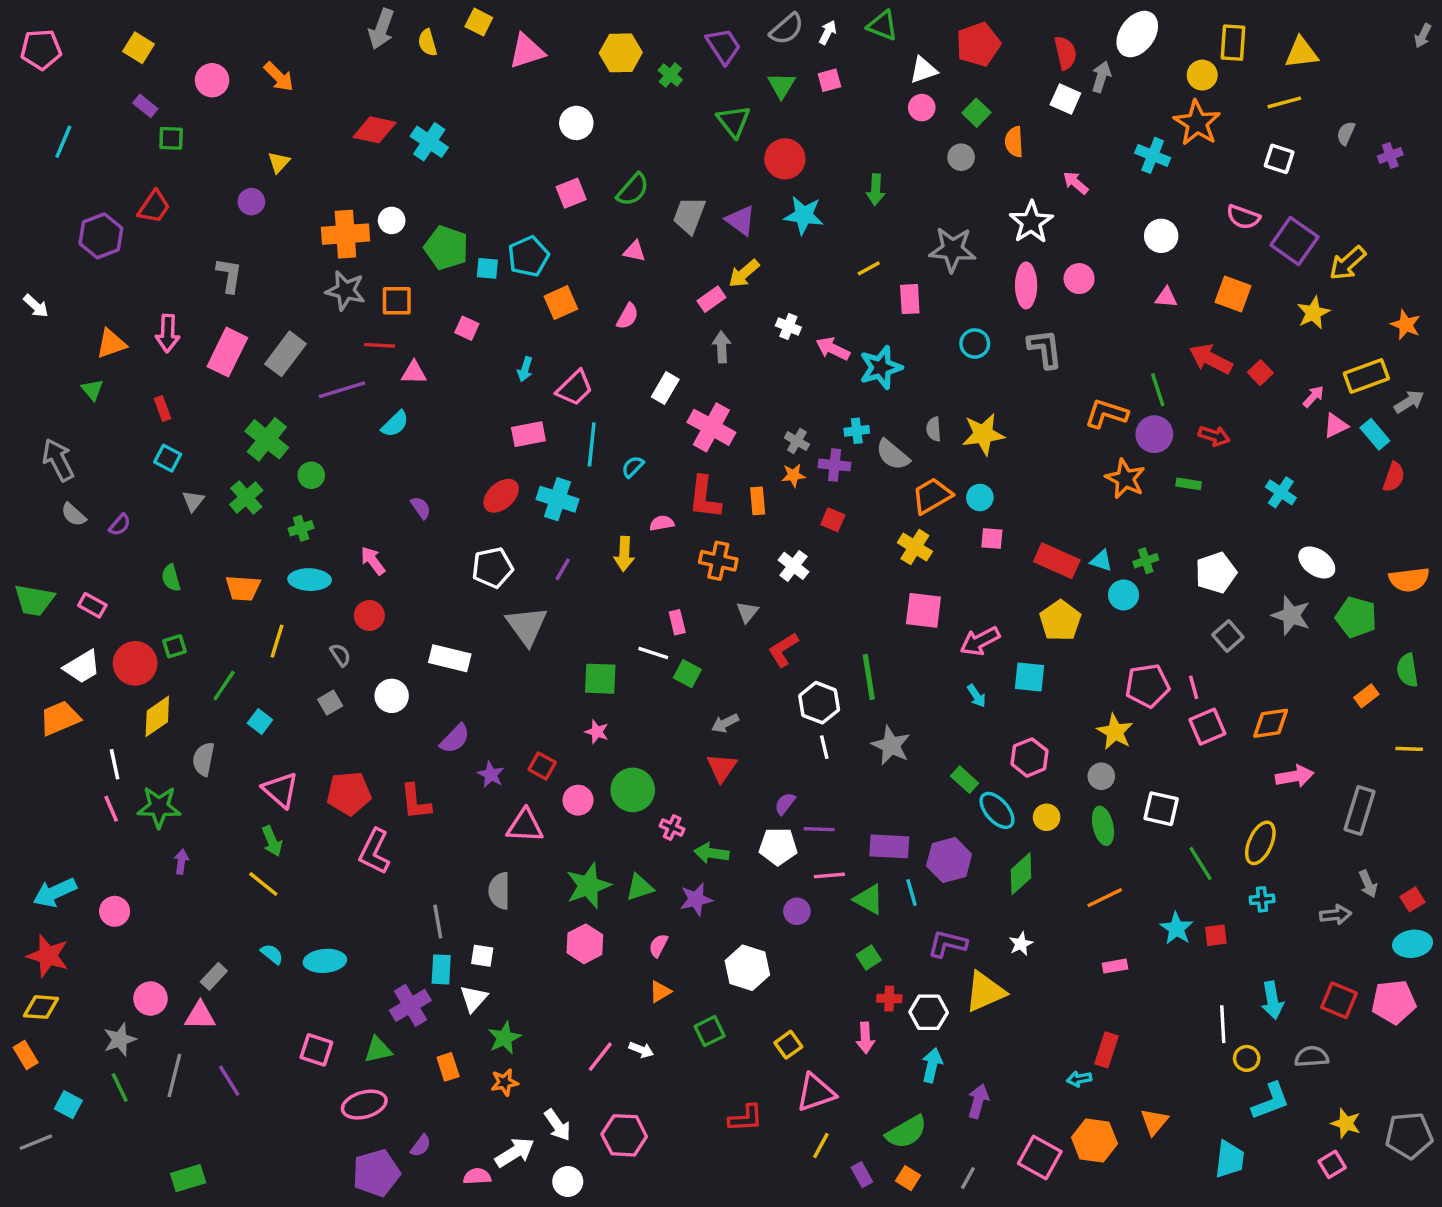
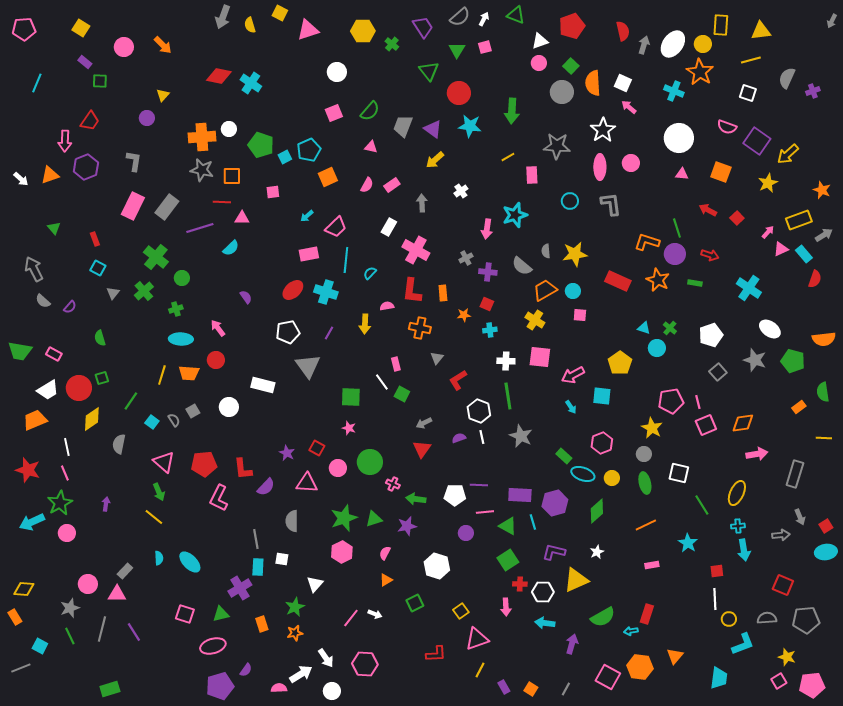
white ellipse: (1137, 34) -> (673, 44), moved
white square: (1065, 99) -> (623, 83), moved
gray semicircle: (1346, 133) -> (787, 78), size x1.5
orange semicircle: (1014, 142) -> (593, 83), size x1.4
gray circle: (961, 157) -> (562, 92), size x1.5
green arrow: (876, 190) -> (512, 111), size x1.4
purple hexagon: (101, 236) -> (86, 167), moved
white circle: (1161, 236) -> (679, 138), size x1.5
cyan square: (487, 268) -> (285, 157), turned -32
pink rectangle: (711, 299) -> (392, 185), moved
white cross: (788, 326) -> (461, 191), turned 32
pink square: (467, 328) -> (273, 192), turned -32
pink arrow: (168, 333) -> (65, 141), moved
orange triangle: (111, 344) -> (50, 175), moved
pink arrow: (833, 349) -> (487, 229), moved, turned -108
red arrow: (1211, 359) -> (708, 210), size x0.7
cyan arrow: (525, 369) -> (307, 216), turned 32
cyan cross: (857, 431) -> (490, 330), moved
gray cross: (797, 441) -> (466, 258), turned 32
orange star: (793, 475) -> (464, 315), moved
cyan cross: (1281, 492) -> (749, 288), size x1.4
red rectangle: (1057, 561) -> (618, 281), moved
green cross: (1146, 561) -> (670, 328), turned -32
white cross: (793, 566) -> (506, 361), moved, turned -36
orange trapezoid: (243, 588) -> (189, 373), moved
white line: (653, 653) -> (382, 382), turned 36
gray semicircle: (340, 655) -> (174, 420), moved
purple semicircle: (455, 739) -> (266, 487), moved
purple semicircle: (785, 804) -> (459, 438), moved, turned 32
green star: (159, 807) -> (60, 503), moved, turned -30
cyan ellipse: (997, 810) -> (583, 474), turned -30
red square: (1216, 935) -> (717, 571), moved
cyan semicircle: (272, 954) -> (159, 558), turned 48
red star: (48, 956) -> (28, 470), moved
green square: (869, 957) -> (508, 560), size x1.5
cyan ellipse: (325, 961) -> (190, 562), turned 50
white triangle: (474, 999) -> (315, 584), moved
cyan arrow: (1272, 1000) -> (744, 550), moved
pink pentagon: (1394, 1002) -> (812, 685), moved
cyan arrow: (932, 1065) -> (545, 623), turned -96
green semicircle: (906, 1132) -> (603, 617), moved
gray pentagon: (1409, 1135) -> (806, 620), moved

